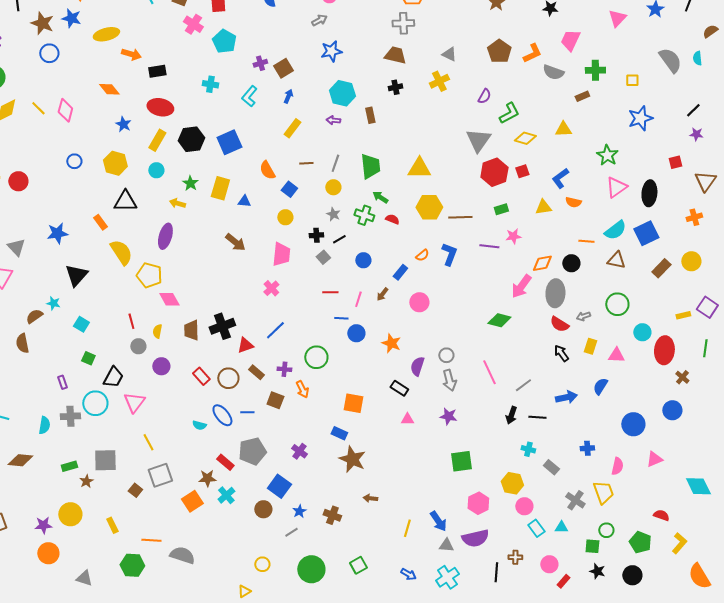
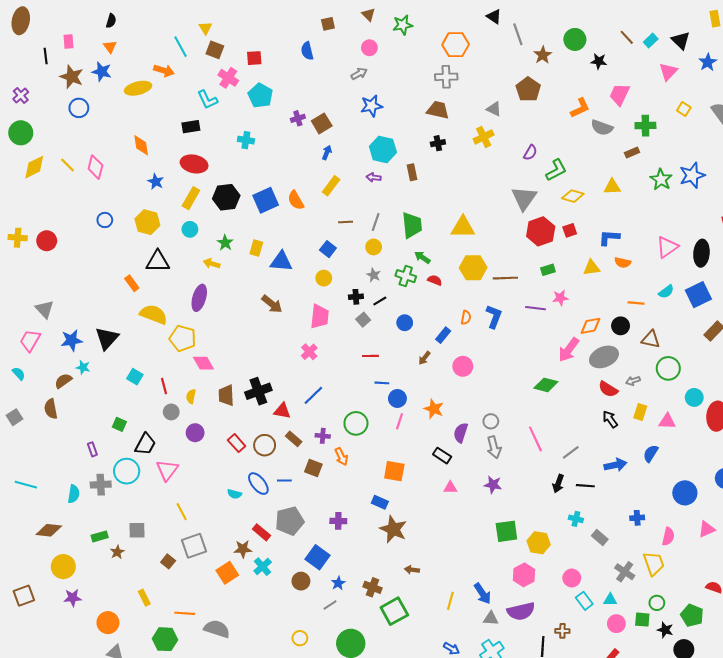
brown pentagon: (499, 51) -> (528, 89), moved
orange arrow: (131, 54) -> (164, 71), moved
yellow square: (632, 80) -> (684, 109), moved, turned 32
orange diamond: (109, 89) -> (141, 145), turned 30
cyan L-shape: (249, 96) -> (208, 100), moved, turned -65
green star: (607, 155) -> (661, 180), moved
orange semicircle: (267, 170) -> (296, 200), moved
blue L-shape: (560, 178) -> (609, 238), turned 40
yellow rectangle: (220, 188) -> (256, 248), size x0.7
blue triangle: (244, 201) -> (281, 261), size x1.6
cyan semicircle: (615, 230) -> (666, 292), size x0.7
blue star: (57, 233) -> (72, 340), moved
yellow semicircle: (121, 252) -> (154, 314), turned -36
orange semicircle: (422, 255) -> (466, 318), turned -40
brown triangle: (616, 260) -> (651, 339), moved
gray ellipse: (555, 293) -> (604, 357), turned 64
pink line: (358, 299) -> (400, 421), moved
cyan square: (81, 324) -> (135, 377), moved
red triangle: (245, 345) -> (282, 411), turned 30
purple cross: (299, 451) -> (338, 521), turned -35
gray square: (105, 460) -> (137, 530), size x0.7
yellow hexagon: (512, 483) -> (539, 543), moved
yellow circle: (70, 514) -> (63, 567), moved
orange circle: (48, 553) -> (108, 623), moved
pink circle: (549, 564) -> (616, 624), moved
green square: (358, 565) -> (394, 611), moved, size x1.5
black star: (597, 571) -> (665, 630), moved

